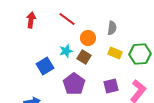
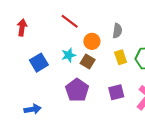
red arrow: (31, 20) -> (22, 28), moved
yellow rectangle: (115, 53) -> (121, 57), turned 48
blue square: (45, 66) -> (39, 63), moved

